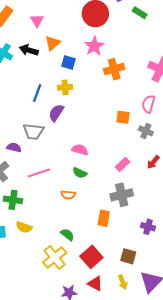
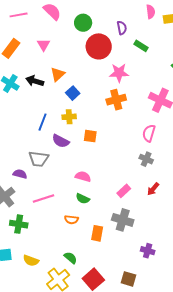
pink triangle: (37, 21) -> (44, 45), moved
pink star: (94, 46) -> (119, 73), moved, turned 30
blue square: (69, 62) -> (73, 93), turned 32
purple semicircle: (56, 113) -> (61, 141), turned -96
orange square: (123, 117) -> (90, 136), moved
gray cross: (122, 195) -> (123, 220), turned 30
orange rectangle: (104, 218) -> (97, 233), moved
yellow semicircle: (24, 227) -> (31, 261), moved

